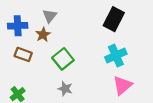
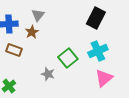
green square: (63, 59) -> (68, 58), moved
gray star: (65, 89) -> (48, 74), moved

